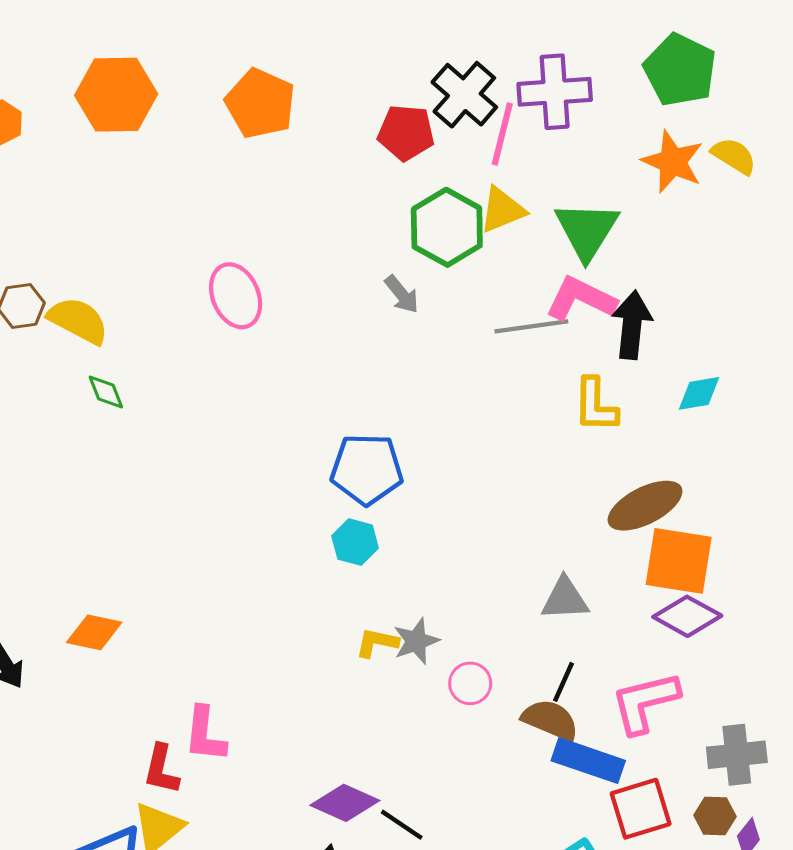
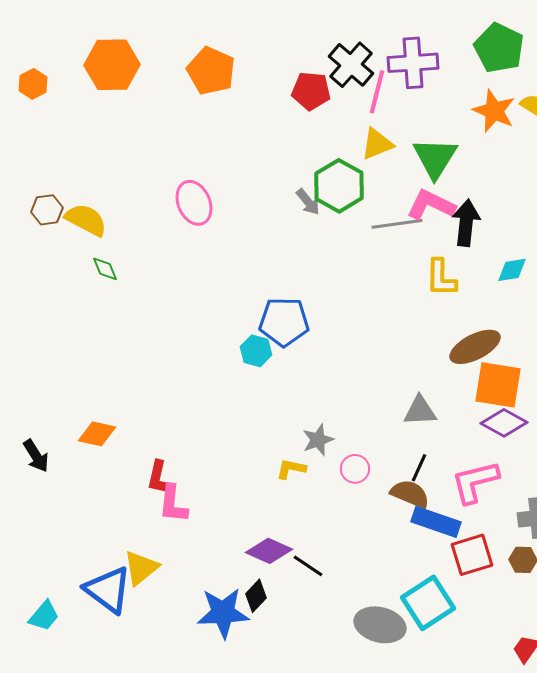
green hexagon: (447, 227) -> (339, 186), moved
cyan hexagon: (355, 542) -> (256, 351), moved
yellow L-shape: (377, 643) -> (291, 469), moved
red L-shape: (161, 769) -> (159, 478), moved

